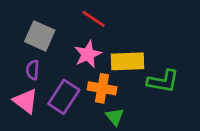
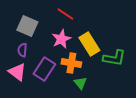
yellow rectangle: (128, 61) -> (89, 44), turned 60

